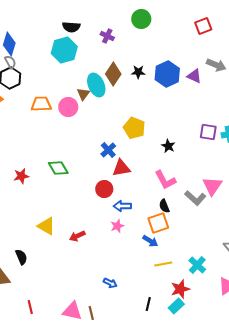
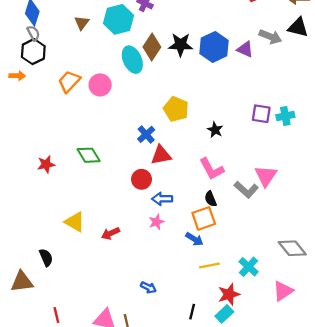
cyan hexagon: (64, 50) -> (119, 19), moved
black star: (138, 72) -> (181, 45), size x1.5
brown triangle: (83, 94) -> (82, 23), moved
orange trapezoid: (41, 104) -> (69, 81), turned -45

